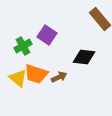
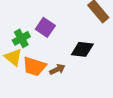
yellow triangle: (18, 78) -> (13, 57), moved

